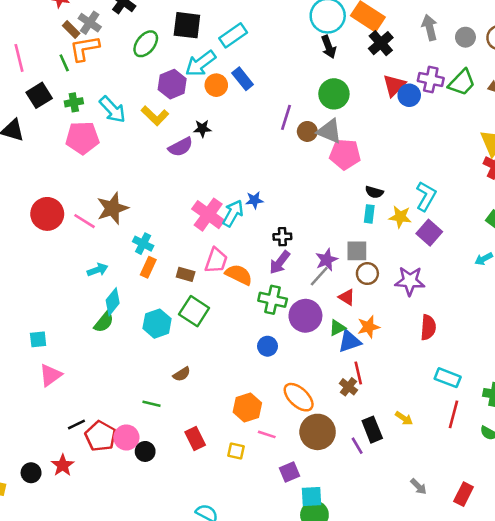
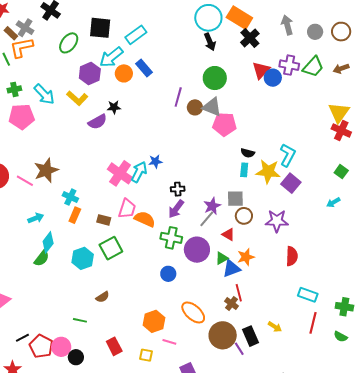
yellow star: (400, 217) -> (268, 172), size x1.4
green square: (194, 311) -> (111, 248), turned 30
brown circle: (318, 432) -> (223, 335), moved

